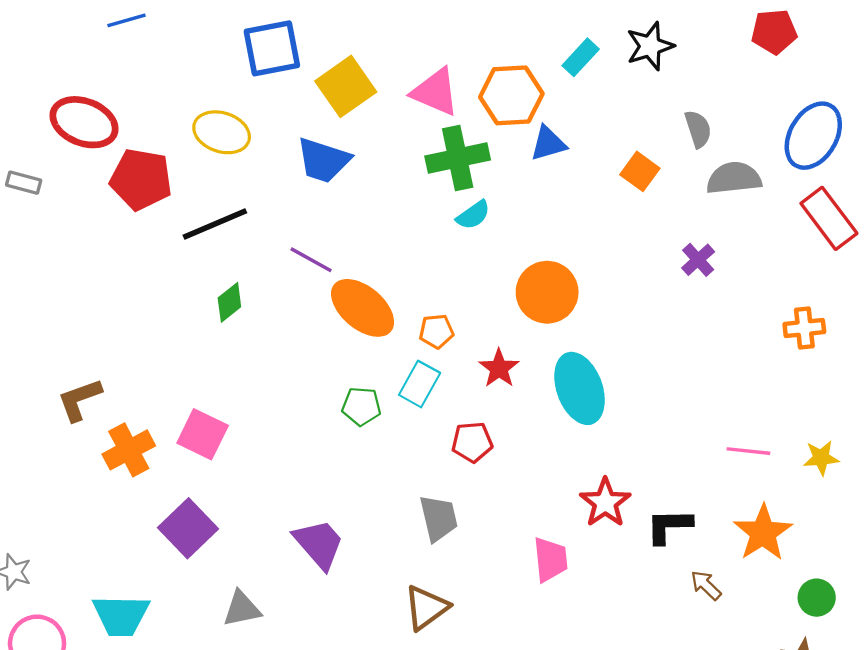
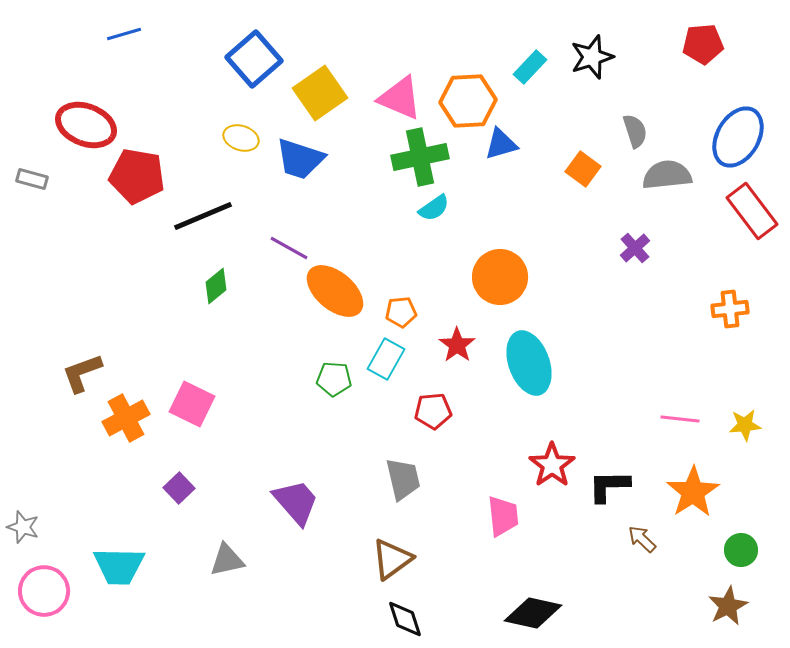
blue square: (272, 48) -> (254, 59), turned -30
yellow ellipse: (222, 132) -> (241, 138), moved, size x0.7
purple square: (188, 528) -> (179, 488), size x0.6

